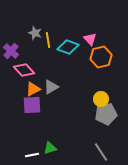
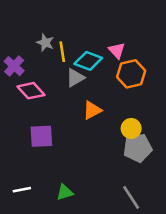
gray triangle: (51, 87) -> (75, 78), moved
orange triangle: (33, 89) -> (92, 110), moved
white line: (32, 155) -> (22, 190), moved

